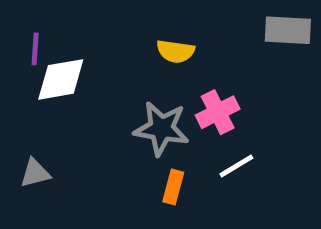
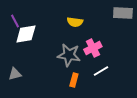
purple line: (35, 49) -> (15, 21), turned -32

